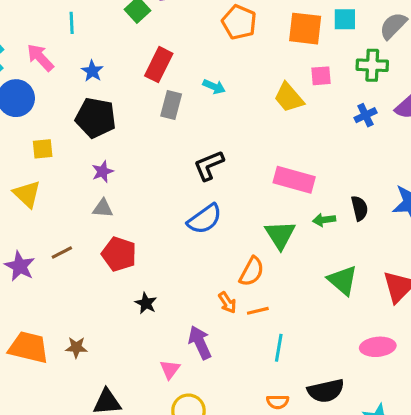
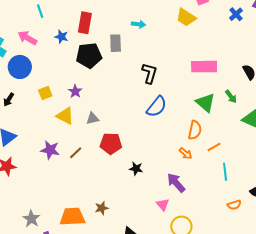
red rectangle: (159, 65) -> (85, 23), moved
black pentagon: (96, 118) -> (89, 55), moved
black L-shape: (209, 165) -> (150, 73), turned 145
purple star: (103, 172) -> (75, 91), moved
yellow triangle: (27, 194) -> (65, 116), moved
green arrow: (324, 220) -> (231, 96), moved, turned -104
purple star: (20, 266) -> (50, 150), moved
orange line: (258, 311) -> (214, 147), moved

